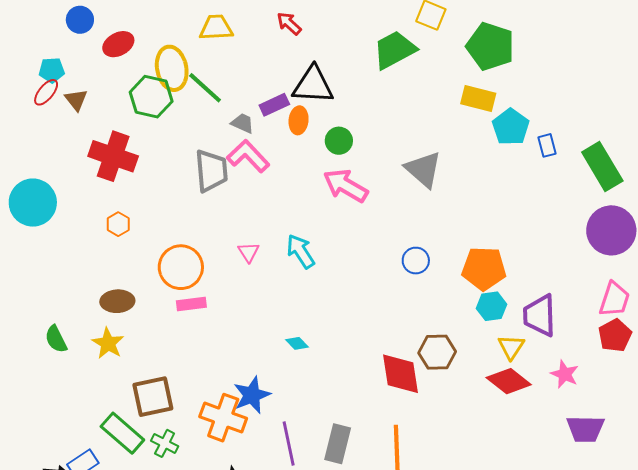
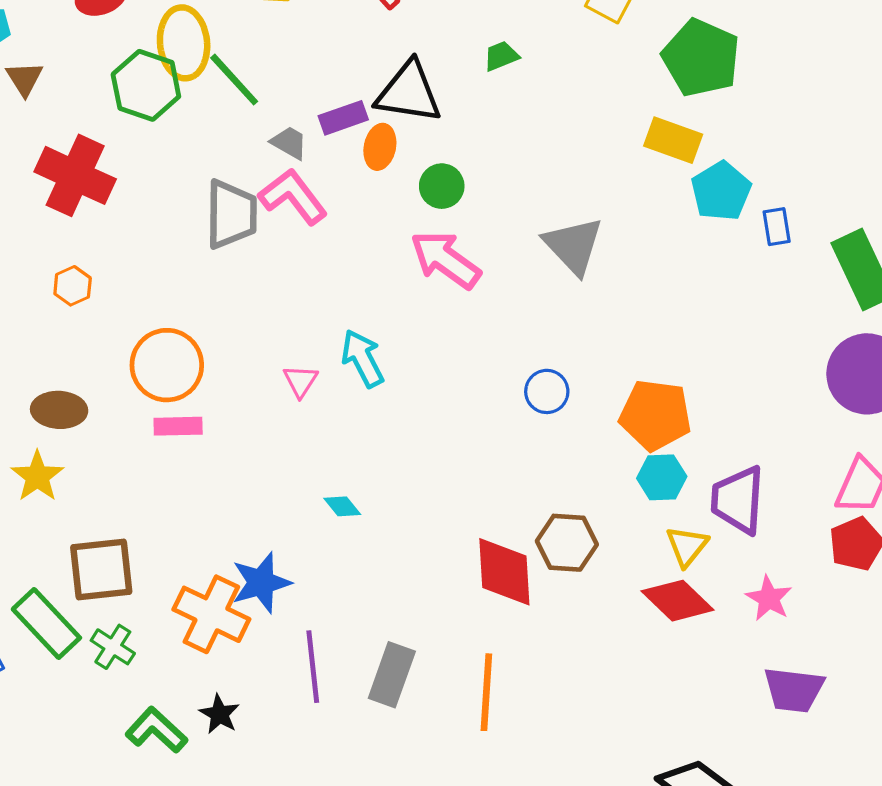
green trapezoid: (394, 50) -> (501, 56), moved, size x0.5
pink triangle: (249, 252) -> (300, 381), moved

